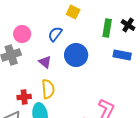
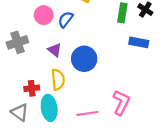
pink circle: (22, 34) -> (44, 15), moved
blue circle: (76, 55) -> (84, 59), moved

